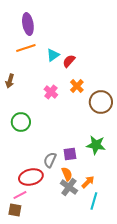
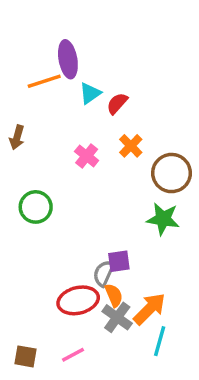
purple ellipse: (28, 24) -> (68, 59), moved
green star: (96, 145) -> (163, 219), moved
gray semicircle: (50, 160) -> (104, 273), moved
red ellipse: (31, 177) -> (78, 300), moved
orange arrow: (88, 182) -> (149, 309), size x1.5
pink line: (20, 195) -> (73, 355), moved

